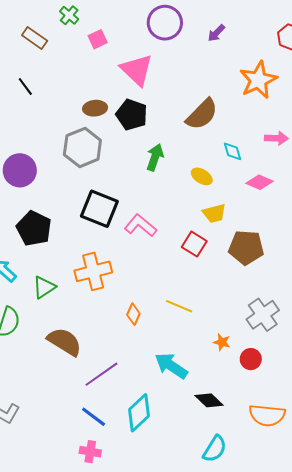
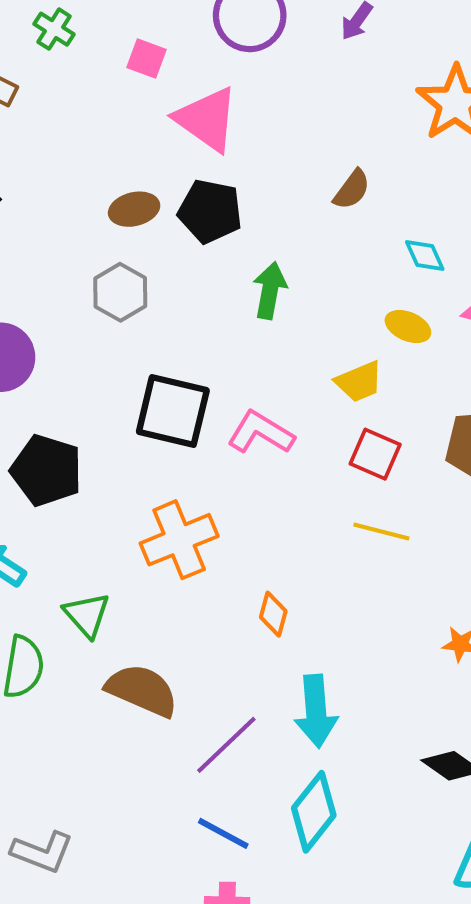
pink square: (98, 39) -> (147, 59), moved, turned -36
brown semicircle: (202, 114) -> (352, 190), size x0.6
gray hexagon: (82, 147) -> (120, 292), size x0.7
yellow ellipse: (202, 176) -> (408, 327), moved
yellow trapezoid: (214, 213) -> (359, 382), moved
green triangle: (44, 287) -> (87, 615), moved, turned -30
yellow line: (179, 306) -> (381, 532), moved
cyan arrow: (171, 366) -> (316, 711), moved, turned -120

